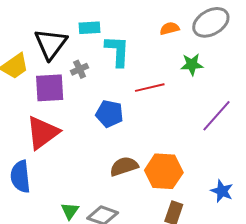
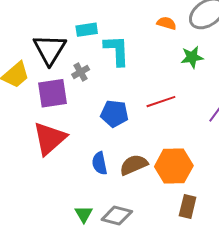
orange semicircle: (170, 28) -> (167, 23), turned 36
red line: (150, 88) -> (161, 102), moved
blue semicircle: (20, 177) -> (100, 163), moved, size x0.7

